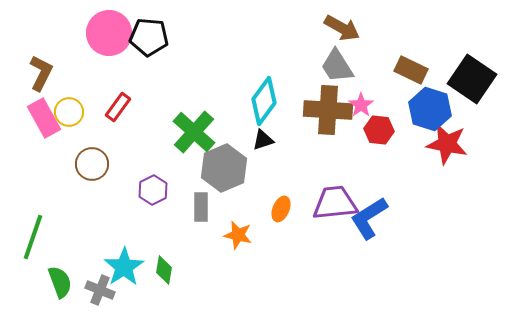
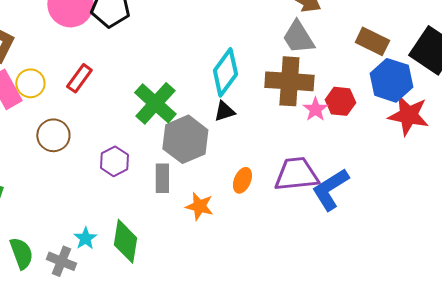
pink star: (361, 105) -> (315, 109), moved
cyan star: (124, 267) -> (85, 238), size x0.6
green diamond: (164, 270) -> (125, 241), size x1.5

